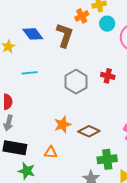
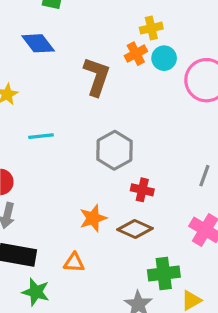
orange cross: (82, 16) -> (136, 54), moved
blue diamond: (33, 34) -> (38, 43), moved
red cross: (108, 76) -> (142, 190), moved

